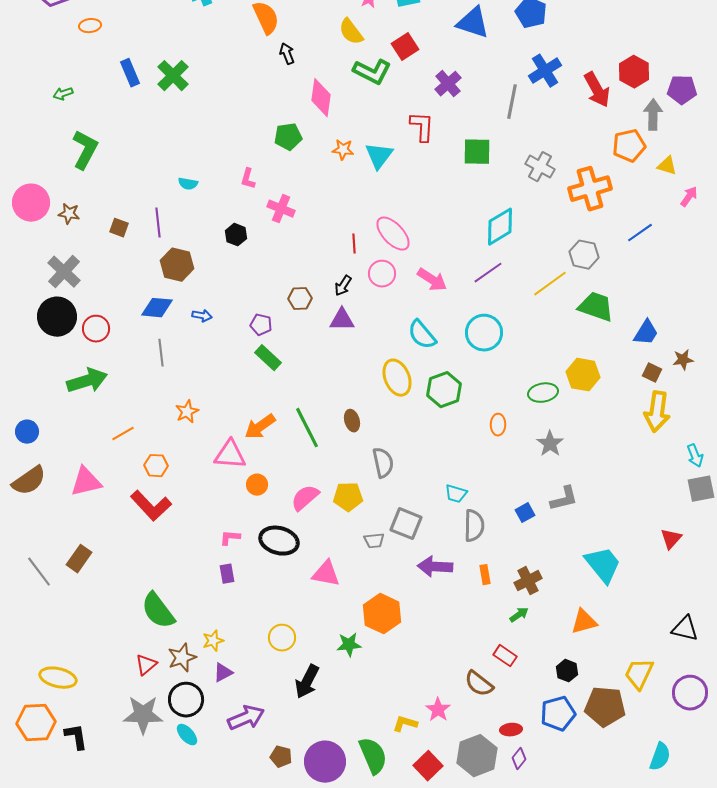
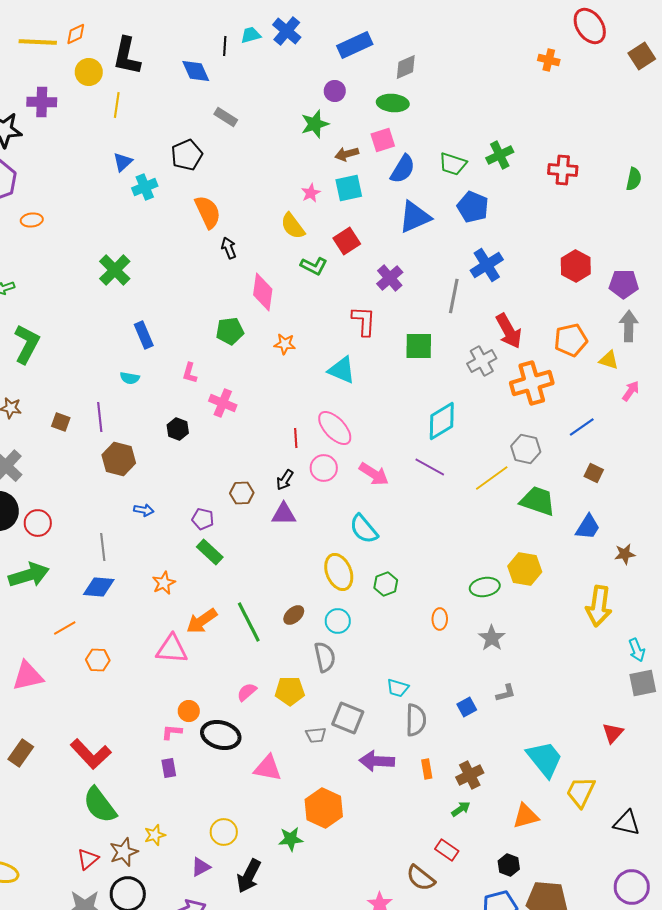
blue triangle: (473, 23) -> (415, 217), turned -42
green L-shape: (372, 72) -> (314, 266), size x0.7
blue rectangle: (130, 73) -> (144, 335), moved
red arrow: (597, 90) -> (509, 331), moved
gray arrow: (653, 115) -> (629, 326), moved
cyan triangle: (379, 156) -> (342, 370), moved, turned -44
gray cross: (540, 167) -> (482, 361), turned 32
purple line: (488, 273) -> (430, 467), turned 64
blue diamond: (157, 308) -> (99, 587), moved
cyan circle: (484, 333) -> (338, 621), moved, size x0.7
brown square: (652, 373) -> (594, 473), moved
green hexagon: (444, 390) -> (386, 584), size x0.7
orange star: (187, 412) -> (164, 583), moved
brown ellipse: (352, 421) -> (294, 615), turned 65
orange circle: (257, 485) -> (189, 711), moved
pink semicircle: (305, 498) -> (247, 692), size x0.7
gray L-shape: (564, 499) -> (506, 693), size x0.7
red L-shape: (151, 506) -> (91, 754), moved
purple triangle: (223, 673) -> (201, 867), moved
yellow trapezoid: (639, 674) -> (581, 792), moved

